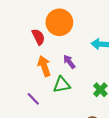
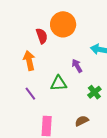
purple arrow: (69, 62) -> (77, 66), moved
orange arrow: (44, 66) -> (29, 61), moved

